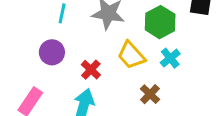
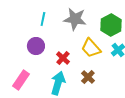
brown cross: (150, 94) -> (88, 77), moved

